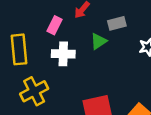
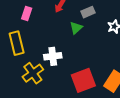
pink rectangle: (54, 25) -> (27, 13), moved
white cross: (63, 54) -> (53, 56), moved

